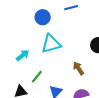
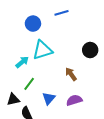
cyan arrow: (23, 55) -> (22, 62), moved

